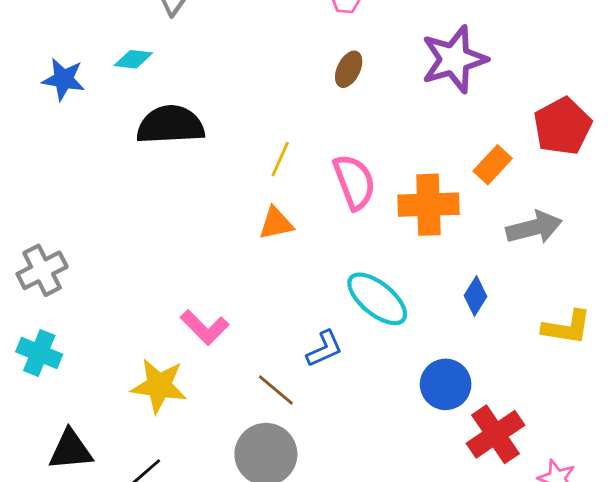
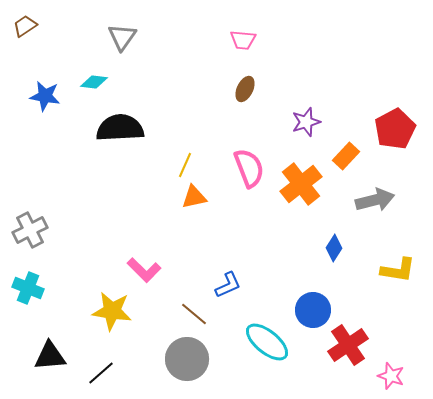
purple star: (454, 59) -> (306, 122), moved, size x0.6
yellow line: (280, 159) -> (185, 165), moved
orange cross: (428, 205) -> (301, 184), turned -36
cyan ellipse: (377, 299) -> (267, 342), moved

